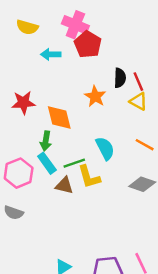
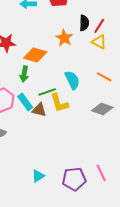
red line: (138, 82) -> (99, 26), turned 56
orange diamond: (59, 117) -> (35, 55), turned -60
cyan rectangle: (47, 163) -> (25, 102), moved

